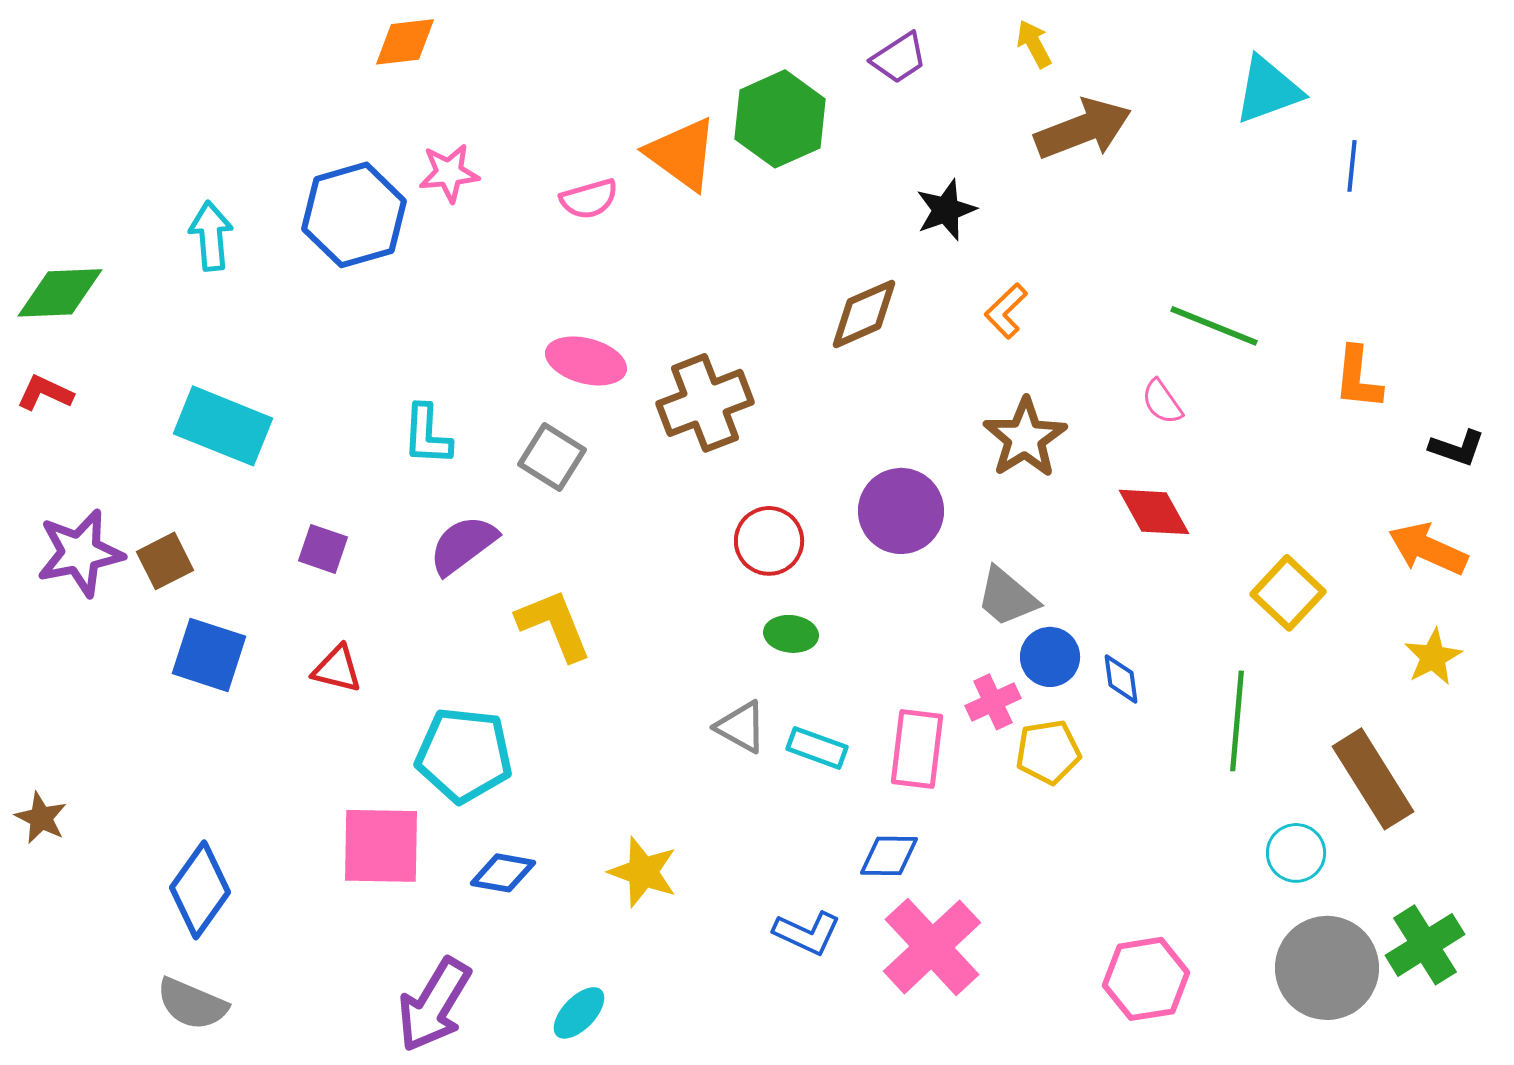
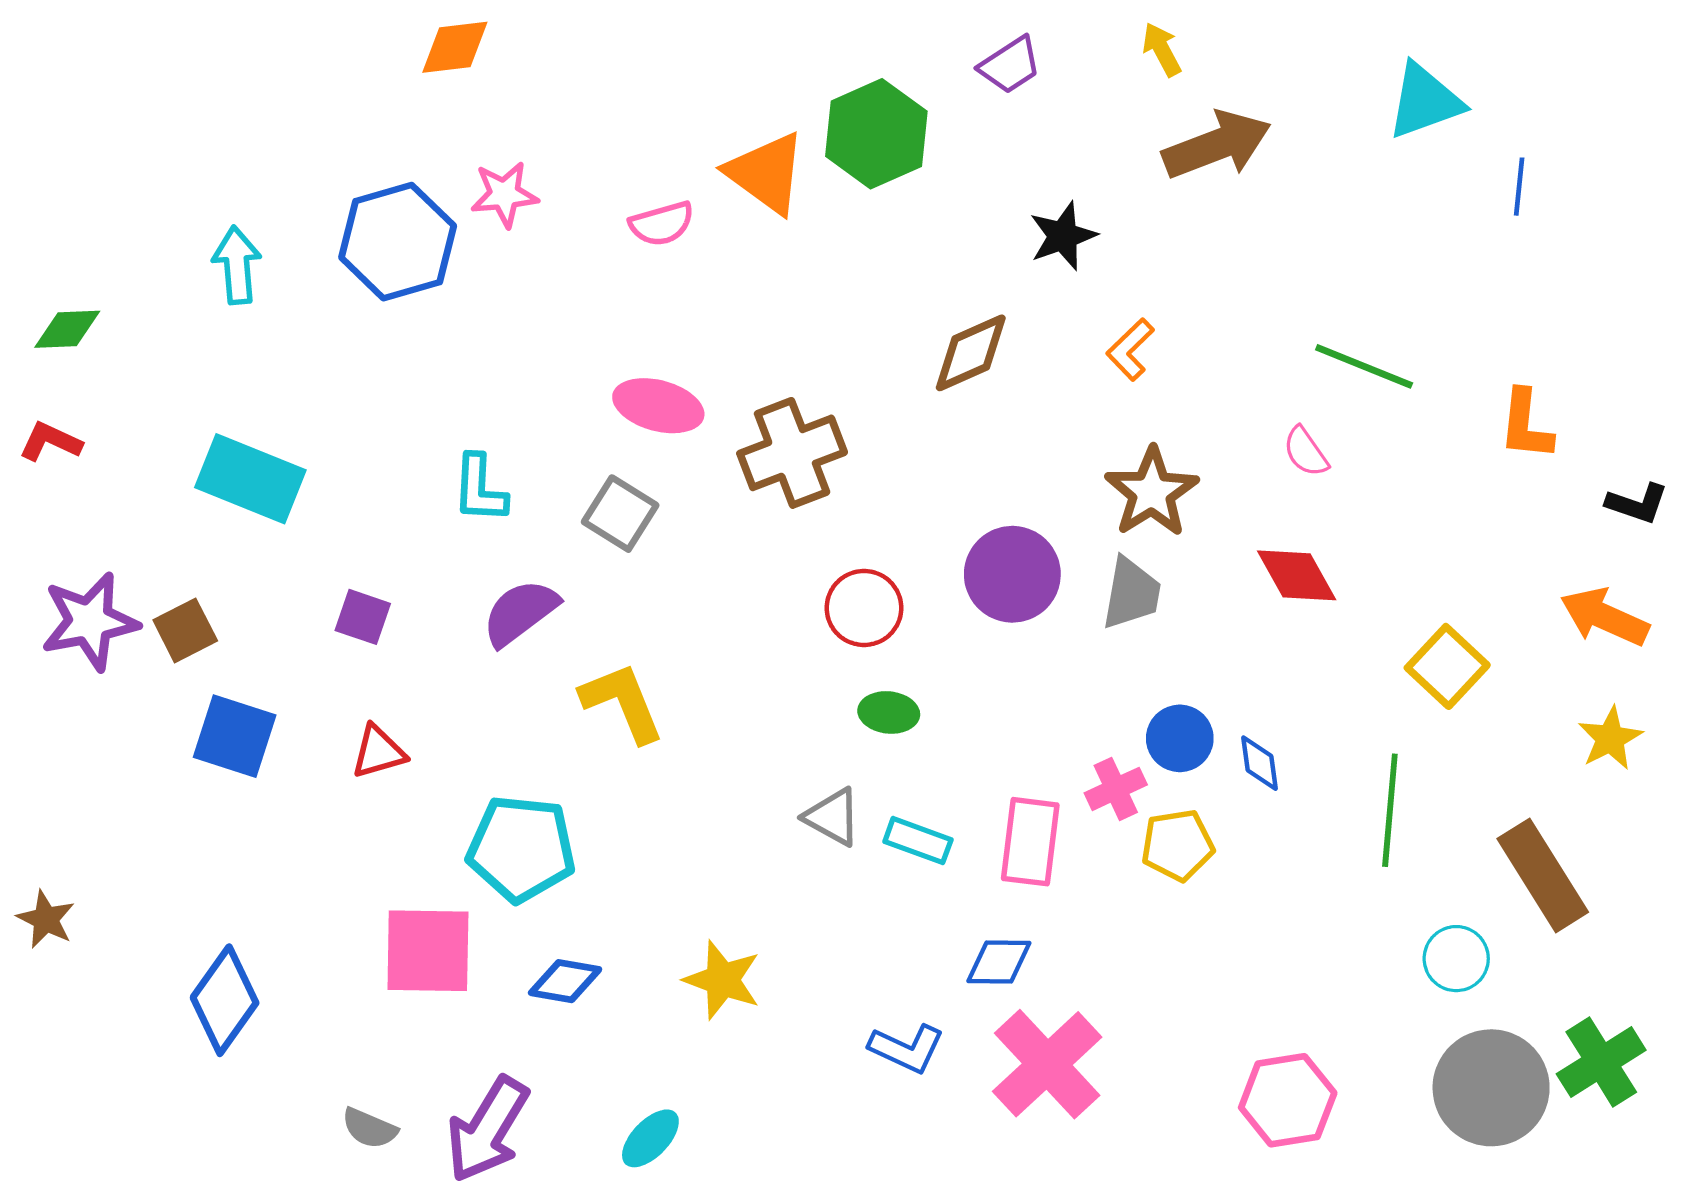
green diamond: (60, 293) -> (67, 329), size x0.7
gray trapezoid: (1007, 597) -> (1131, 593), moved, turned -120
red triangle: (337, 669) -> (379, 752), turned -30
gray semicircle: (192, 1004) -> (370, 1128), moved, size x0.7

